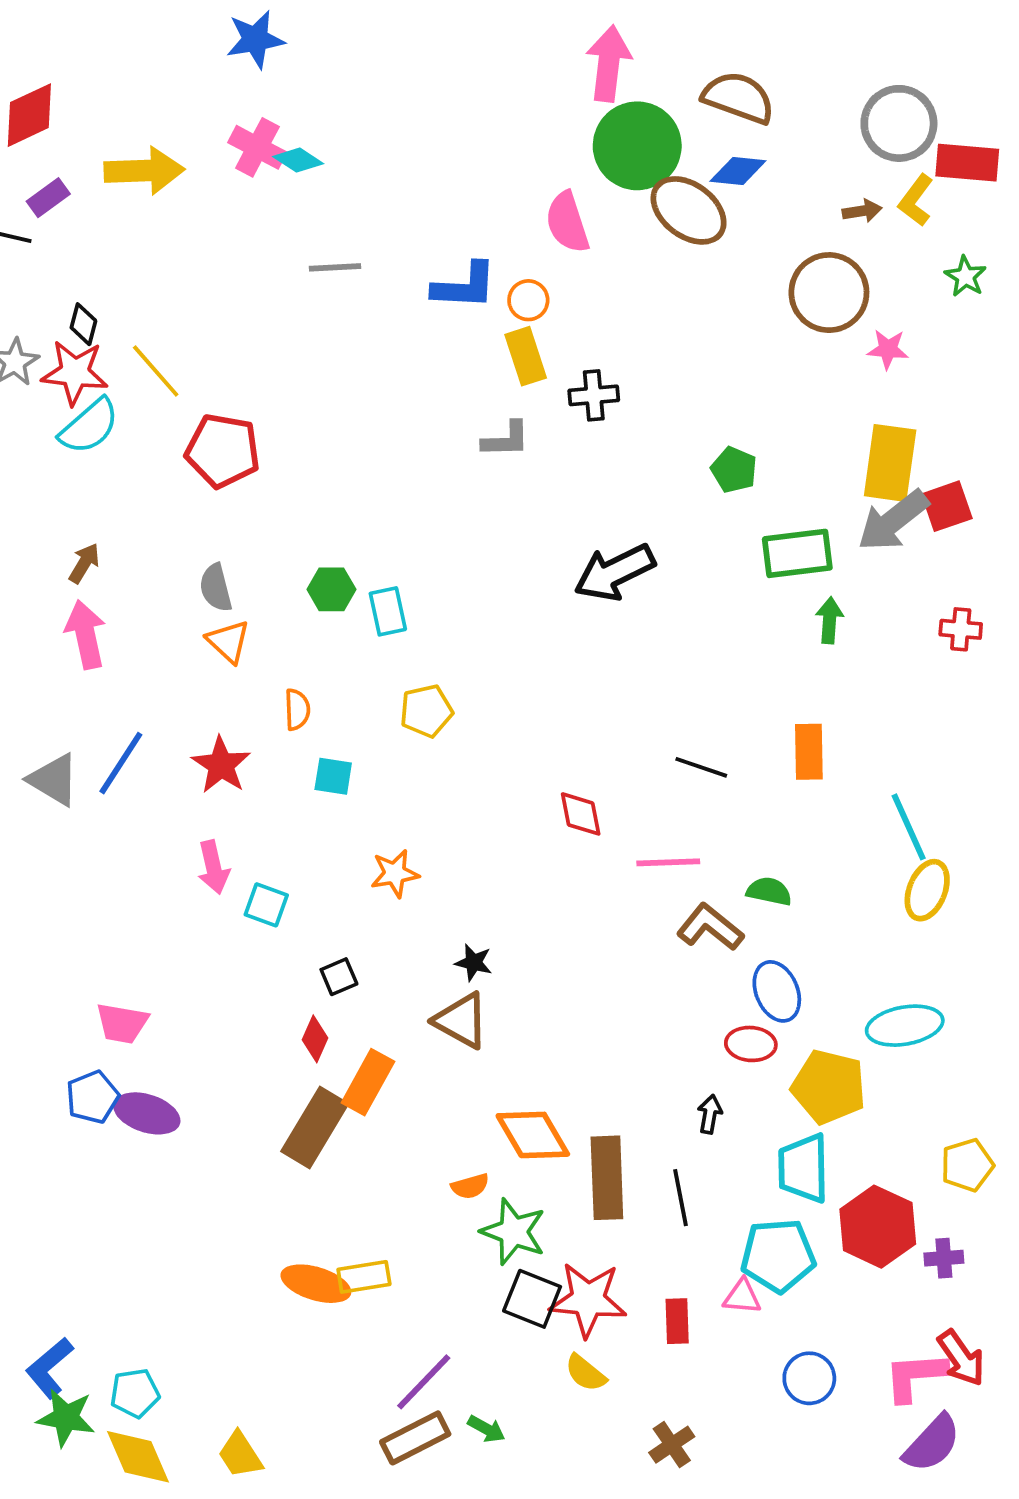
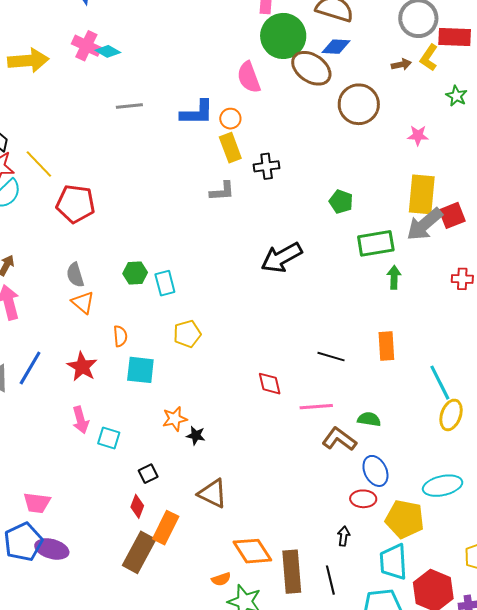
brown circle: (829, 293) -> (359, 104), moved
cyan square: (333, 776) -> (140, 370), size x1.4
black star: (474, 963) -> (196, 435), moved
blue pentagon: (93, 1097) -> (23, 542), size x1.4

